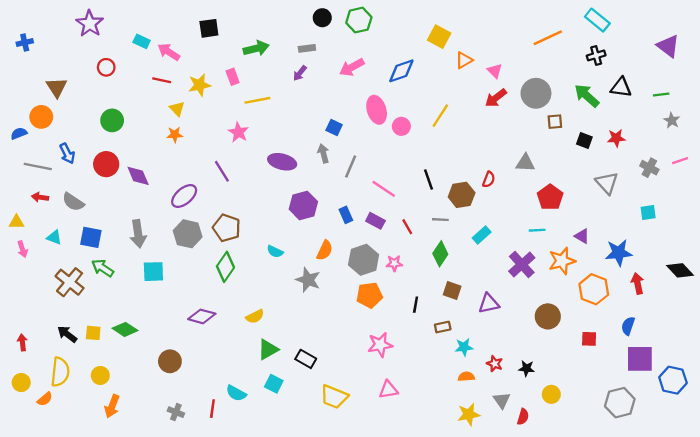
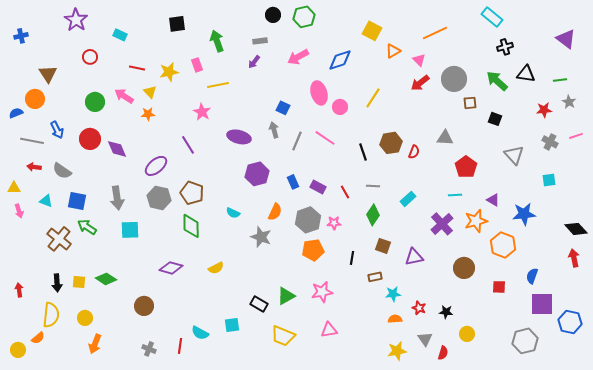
cyan rectangle: (597, 20) -> (492, 17), moved
orange line: (548, 38) -> (435, 33), moved
green arrow: (256, 48) -> (217, 41), turned -95
pink arrow: (169, 52) -> (124, 96), moved
red star: (616, 138) -> (544, 110), moved
pink line: (384, 189) -> (325, 138), moved
brown hexagon: (462, 195) -> (391, 143), moved
green diamond: (225, 267) -> (191, 226), turned -35
red arrow: (638, 283) -> (574, 258), moved
black arrow: (67, 334) -> (57, 283), turned -132
green triangle: (268, 349) -> (286, 296), moved
yellow circle: (21, 383) -> (18, 350), moved
cyan square: (274, 384) -> (232, 325), turned -35

